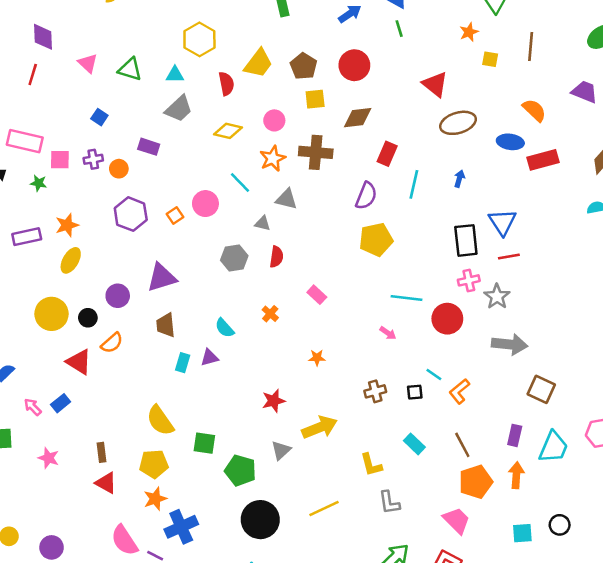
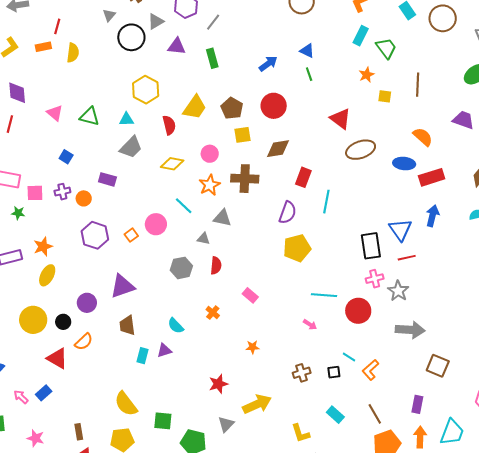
blue arrow: (459, 179) -> (432, 216), moved, size x1.5
cyan trapezoid: (553, 447) -> (452, 432), moved

